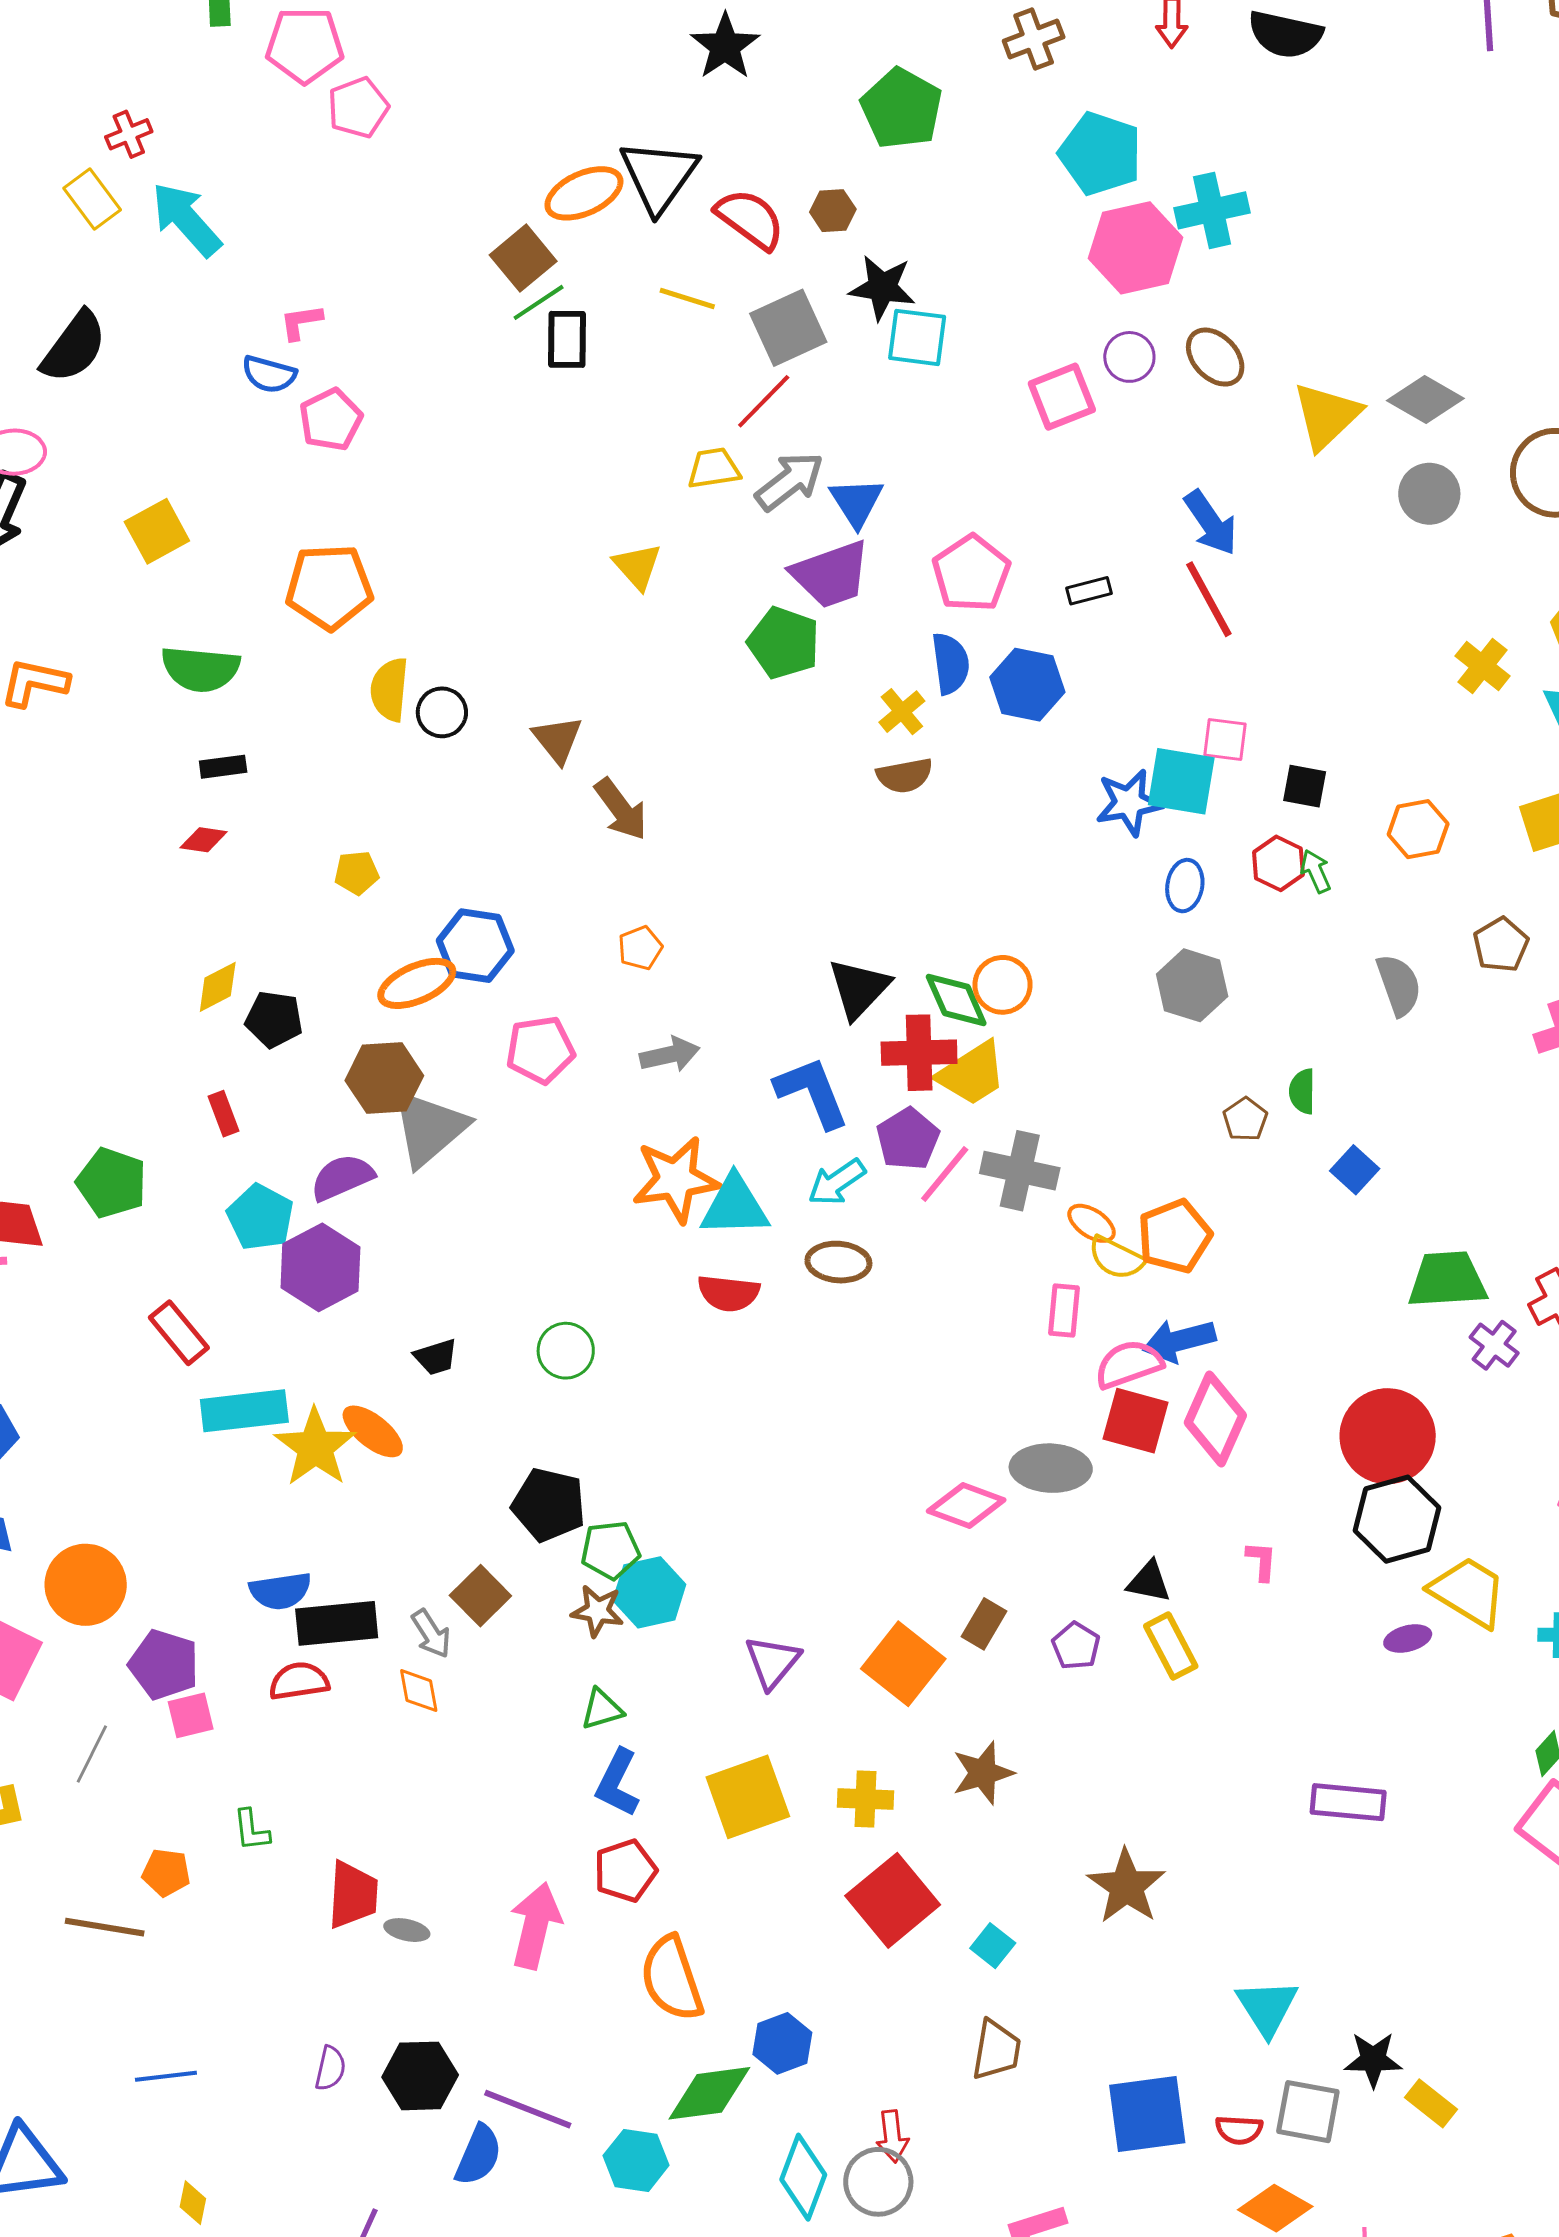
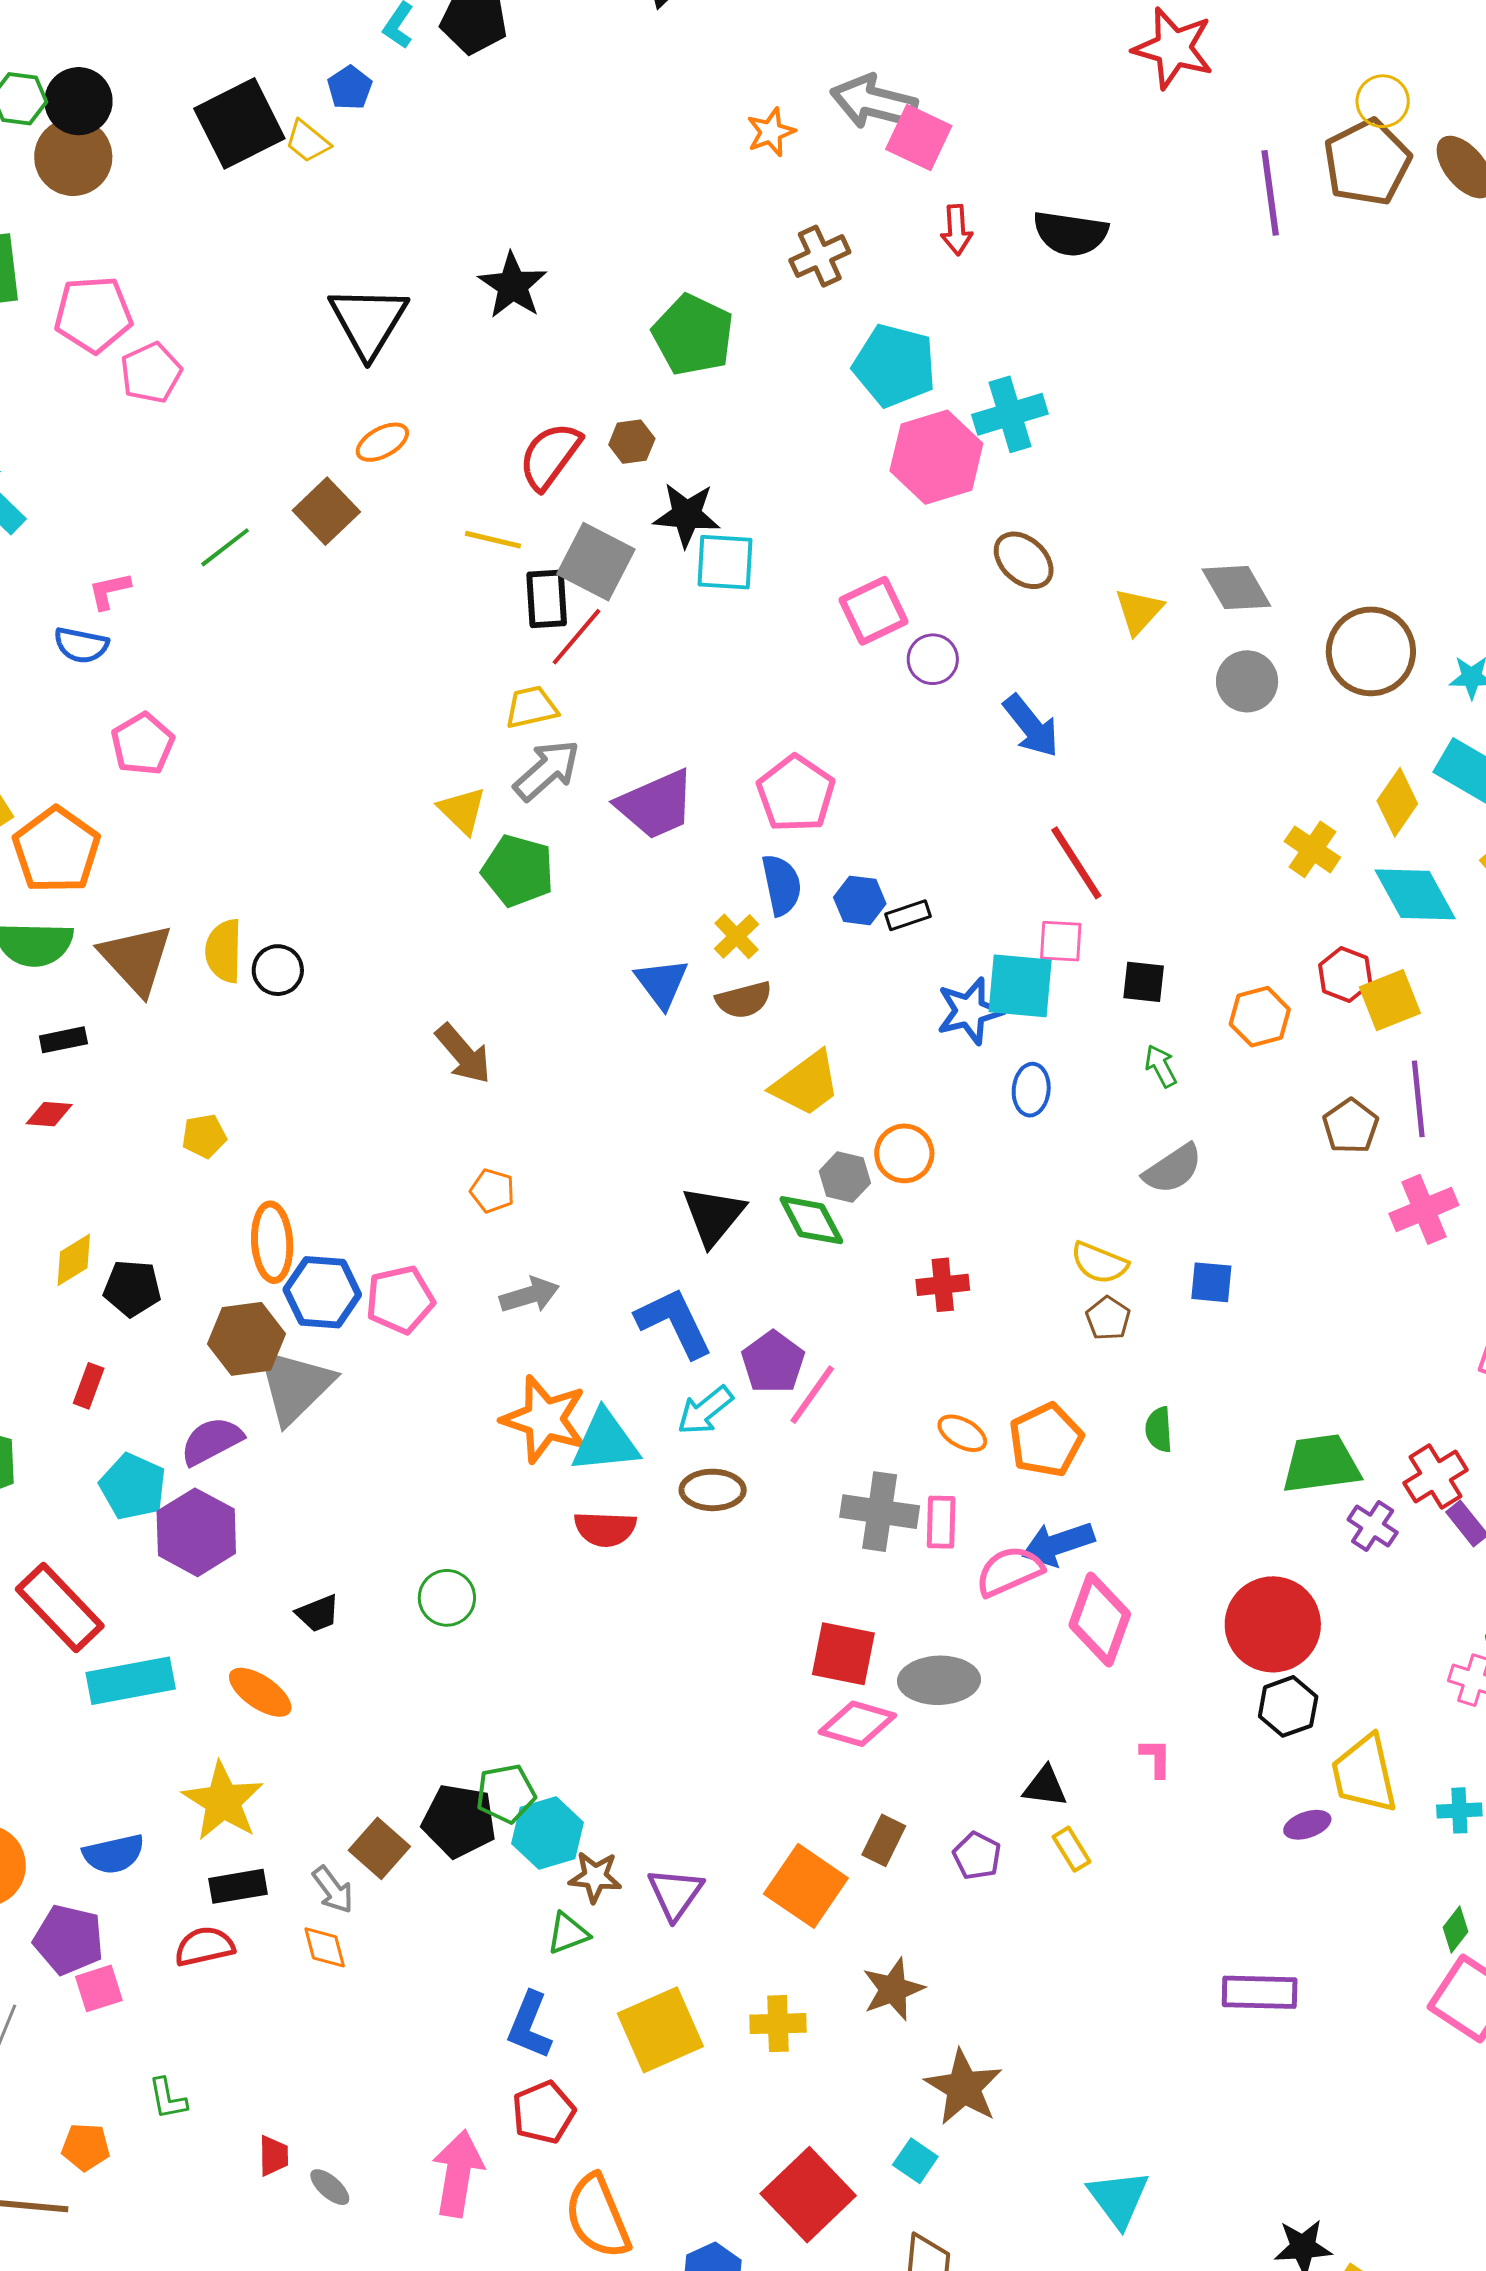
black triangle: (659, 176) -> (368, 321), moved
orange ellipse: (584, 193) -> (382, 442), size x0.7
red semicircle: (750, 219) -> (550, 456), turned -86
green line: (539, 302) -> (225, 547), moved
gray square: (788, 328) -> (596, 562), turned -34
black rectangle: (567, 339) -> (547, 599), moved
purple circle: (1129, 357) -> (933, 659), moved
gray diamond: (1425, 399) -> (1236, 588), turned 34
yellow triangle: (1326, 416) -> (1139, 611), size x0.7
pink pentagon: (331, 420) -> (143, 744), moved
gray arrow: (790, 481) -> (547, 770), moved
blue triangle: (856, 502) -> (662, 983), moved
orange pentagon: (329, 587) -> (56, 850), moved, turned -30
black rectangle: (1089, 591) -> (908, 915), moved
red line: (1209, 599) -> (1076, 863), moved
green pentagon: (784, 643) -> (518, 871), moved
blue hexagon: (1027, 685) -> (860, 900), size x0.7
brown triangle: (557, 739) -> (136, 959), moved, size x1.5
red hexagon: (1278, 863) -> (1345, 975), moved
blue hexagon: (475, 946) -> (322, 1292), moved
orange pentagon: (640, 948) -> (492, 1191), turned -30
orange ellipse: (417, 983) -> (272, 1242), turned -66
orange circle: (1002, 985) -> (904, 1153), moved
gray hexagon: (1192, 985) -> (845, 1177), moved, size x0.7
gray semicircle: (1399, 985) -> (1173, 1169), moved, turned 80
red cross: (919, 1053) -> (943, 1285), moved, size x0.7
yellow trapezoid: (972, 1074) -> (806, 1084), moved
green semicircle: (1302, 1091) -> (1159, 1430), moved
red rectangle: (223, 1114) -> (89, 1386), turned 45
blue square: (1355, 1170) -> (1211, 1282), moved, turned -33
gray cross: (1020, 1171) -> (880, 1512), moved
orange star: (676, 1179) -> (544, 1419), turned 30
yellow semicircle: (1116, 1258) -> (1099, 1263), moved
red rectangle: (179, 1333) -> (60, 1608), size x1.4
red square: (1135, 1421) -> (843, 1654), moved
yellow star: (315, 1447) -> (223, 1801), moved
black pentagon: (549, 1505) -> (459, 1821), moved
black hexagon: (1397, 1519) -> (1288, 1706), size x0.7
blue semicircle: (280, 1591) -> (114, 1854), moved
yellow trapezoid: (1468, 1592) -> (1364, 1774), turned -130
brown star: (597, 1611) -> (595, 1877), moved
black rectangle: (337, 1623) -> (238, 1886), size x0.7
yellow rectangle: (1171, 1646) -> (1072, 1849), size x0.7
green triangle: (602, 1709) -> (568, 1933), moved
brown star: (1126, 1886) -> (964, 2087), moved
red trapezoid: (353, 1895) -> (274, 2156), size x0.6
red square: (893, 1900) -> (808, 2195), moved
gray ellipse: (407, 1930) -> (330, 2187), turned 33
cyan triangle: (1267, 2007) -> (1118, 2198), moved

